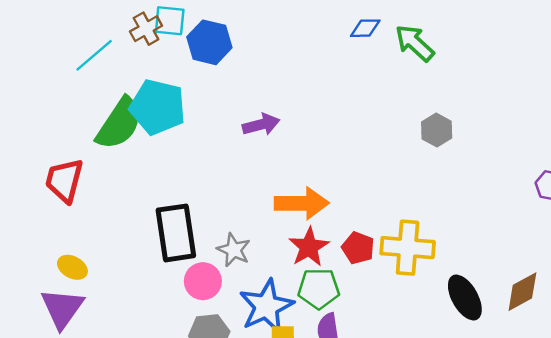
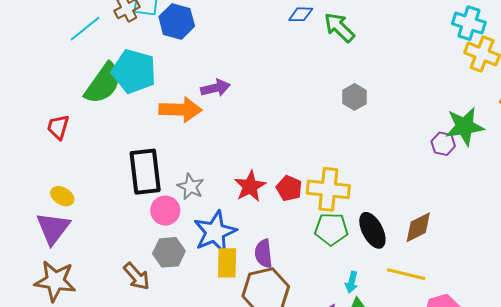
red trapezoid: (64, 180) -> (58, 127), size x0.7
orange arrow: (302, 203) -> (180, 110), moved
green pentagon: (319, 289) -> (331, 229), moved

